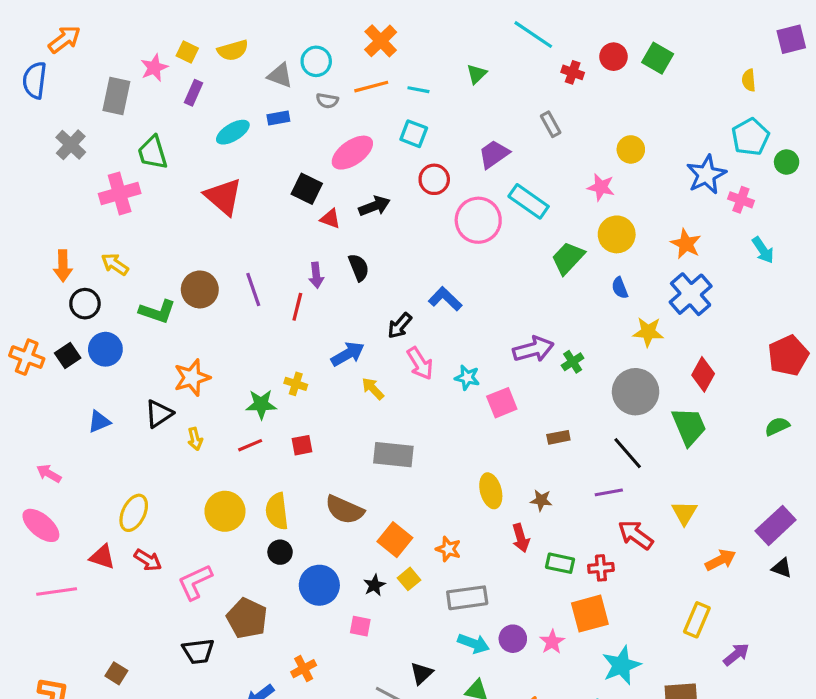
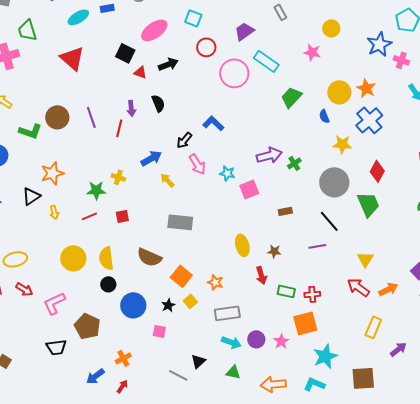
yellow circle: (617, 234) -> (339, 92), moved
yellow ellipse: (134, 513) -> (15, 259), turned 50
red arrow: (636, 535) -> (358, 287), moved

